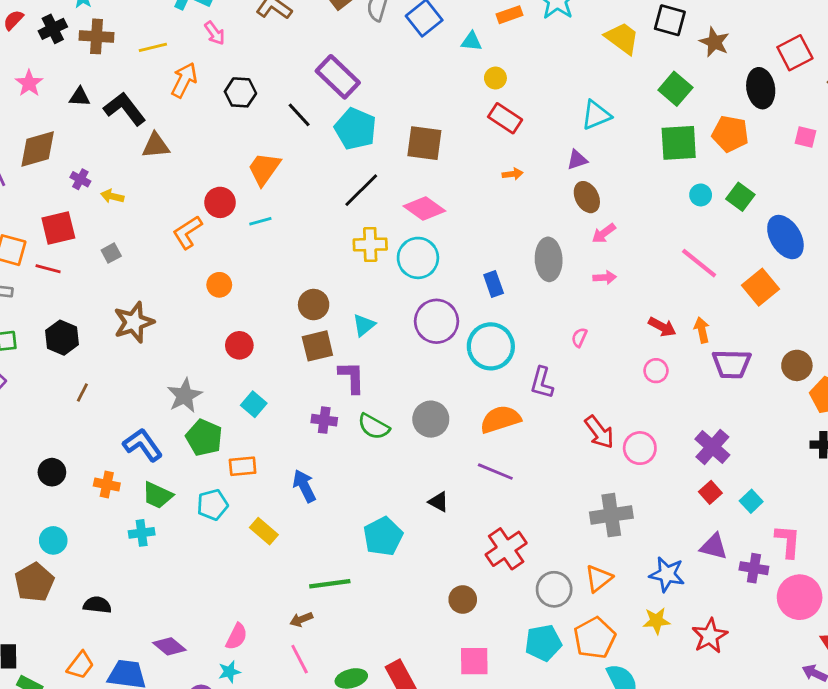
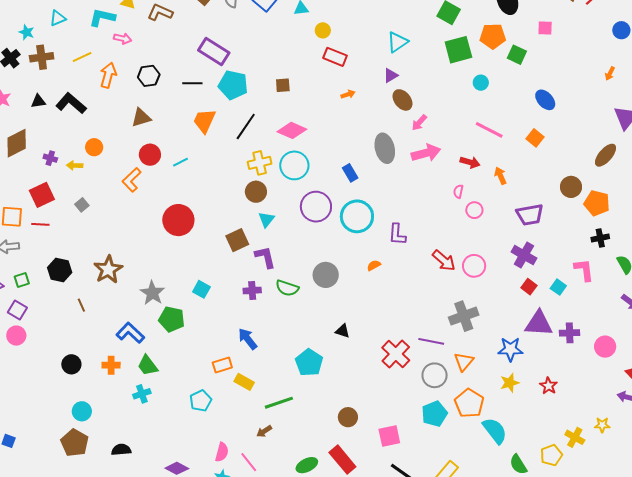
pink arrow: (215, 33) -> (123, 38), turned -30
black line: (299, 115) -> (192, 83), turned -36
brown square: (424, 143) -> (283, 85), size x0.6
brown triangle: (156, 146) -> (141, 118), moved
orange trapezoid: (264, 169) -> (204, 121), moved
green square: (740, 197) -> (517, 55), moved
blue ellipse: (785, 237) -> (545, 100), size x0.7
pink arrow: (605, 277) -> (426, 153), size x1.8
orange circle: (219, 285) -> (94, 147), moved
orange square: (761, 287) -> (535, 138), size x0.7
brown circle: (314, 305) -> (256, 192), moved
brown star: (134, 322) -> (108, 270), moved
red arrow: (662, 327) -> (470, 162), moved
pink semicircle: (579, 337) -> (458, 191), moved
red circle: (239, 345) -> (178, 220), moved, size x1.6
purple trapezoid: (732, 364) -> (530, 215), moved
brown line: (82, 392) -> (81, 305), turned -40
orange semicircle: (500, 419) -> (374, 265), size x0.5
orange rectangle: (243, 466) -> (222, 365), moved
purple line: (495, 472) -> (431, 341), moved
green trapezoid: (157, 495) -> (148, 366), turned 40
cyan pentagon: (212, 505) -> (201, 401), moved
yellow rectangle: (264, 531) -> (244, 382), moved
pink L-shape: (788, 541) -> (584, 270), moved
purple triangle: (714, 547) -> (539, 324), size x1.4
pink circle: (800, 597) -> (605, 347), size x0.7
brown circle: (463, 599) -> (348, 417), moved
red star: (710, 636) -> (548, 386), size x0.7
pink line: (300, 659) -> (249, 462), moved

